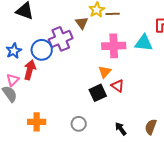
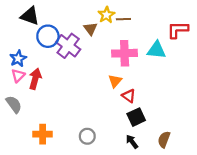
purple cross: (61, 39) -> (68, 46), turned -30
blue circle: (42, 50) -> (48, 36), moved
pink triangle: (13, 80) -> (18, 76), moved
black square: (98, 93) -> (136, 117), moved

